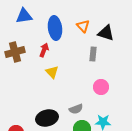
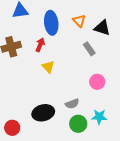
gray rectangle: (93, 54) -> (89, 49), turned -40

